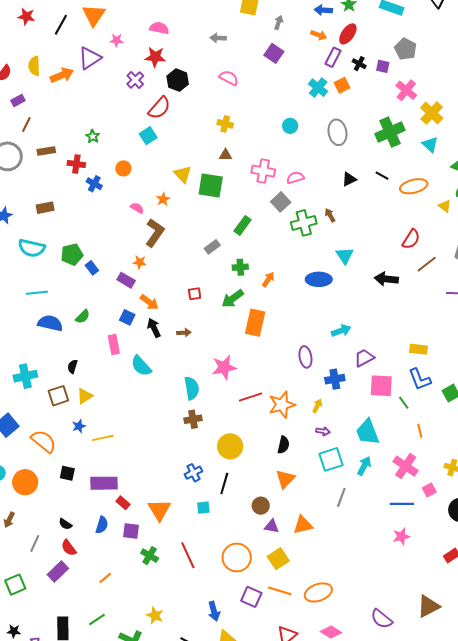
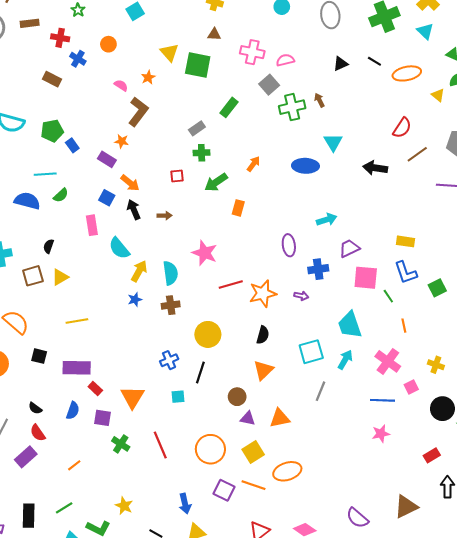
brown rectangle: (45, 208) -> (52, 79), moved, turned 36
green cross: (240, 267) -> (202, 153), moved
cyan line: (37, 293) -> (45, 174), moved
orange rectangle: (255, 323) -> (238, 208), size x0.6
pink star: (224, 367) -> (205, 253), turned 30
yellow arrow: (317, 406) -> (139, 271), moved, size x1.5
blue star: (79, 426) -> (135, 299), moved
purple arrow: (323, 431) -> (301, 296), moved
orange ellipse: (318, 592) -> (287, 471), moved

